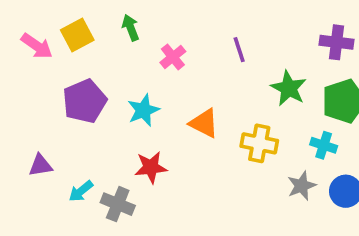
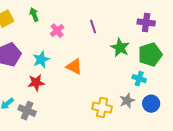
yellow cross: (259, 143) -> (102, 108), moved
red star: (151, 167) -> (36, 83), moved

